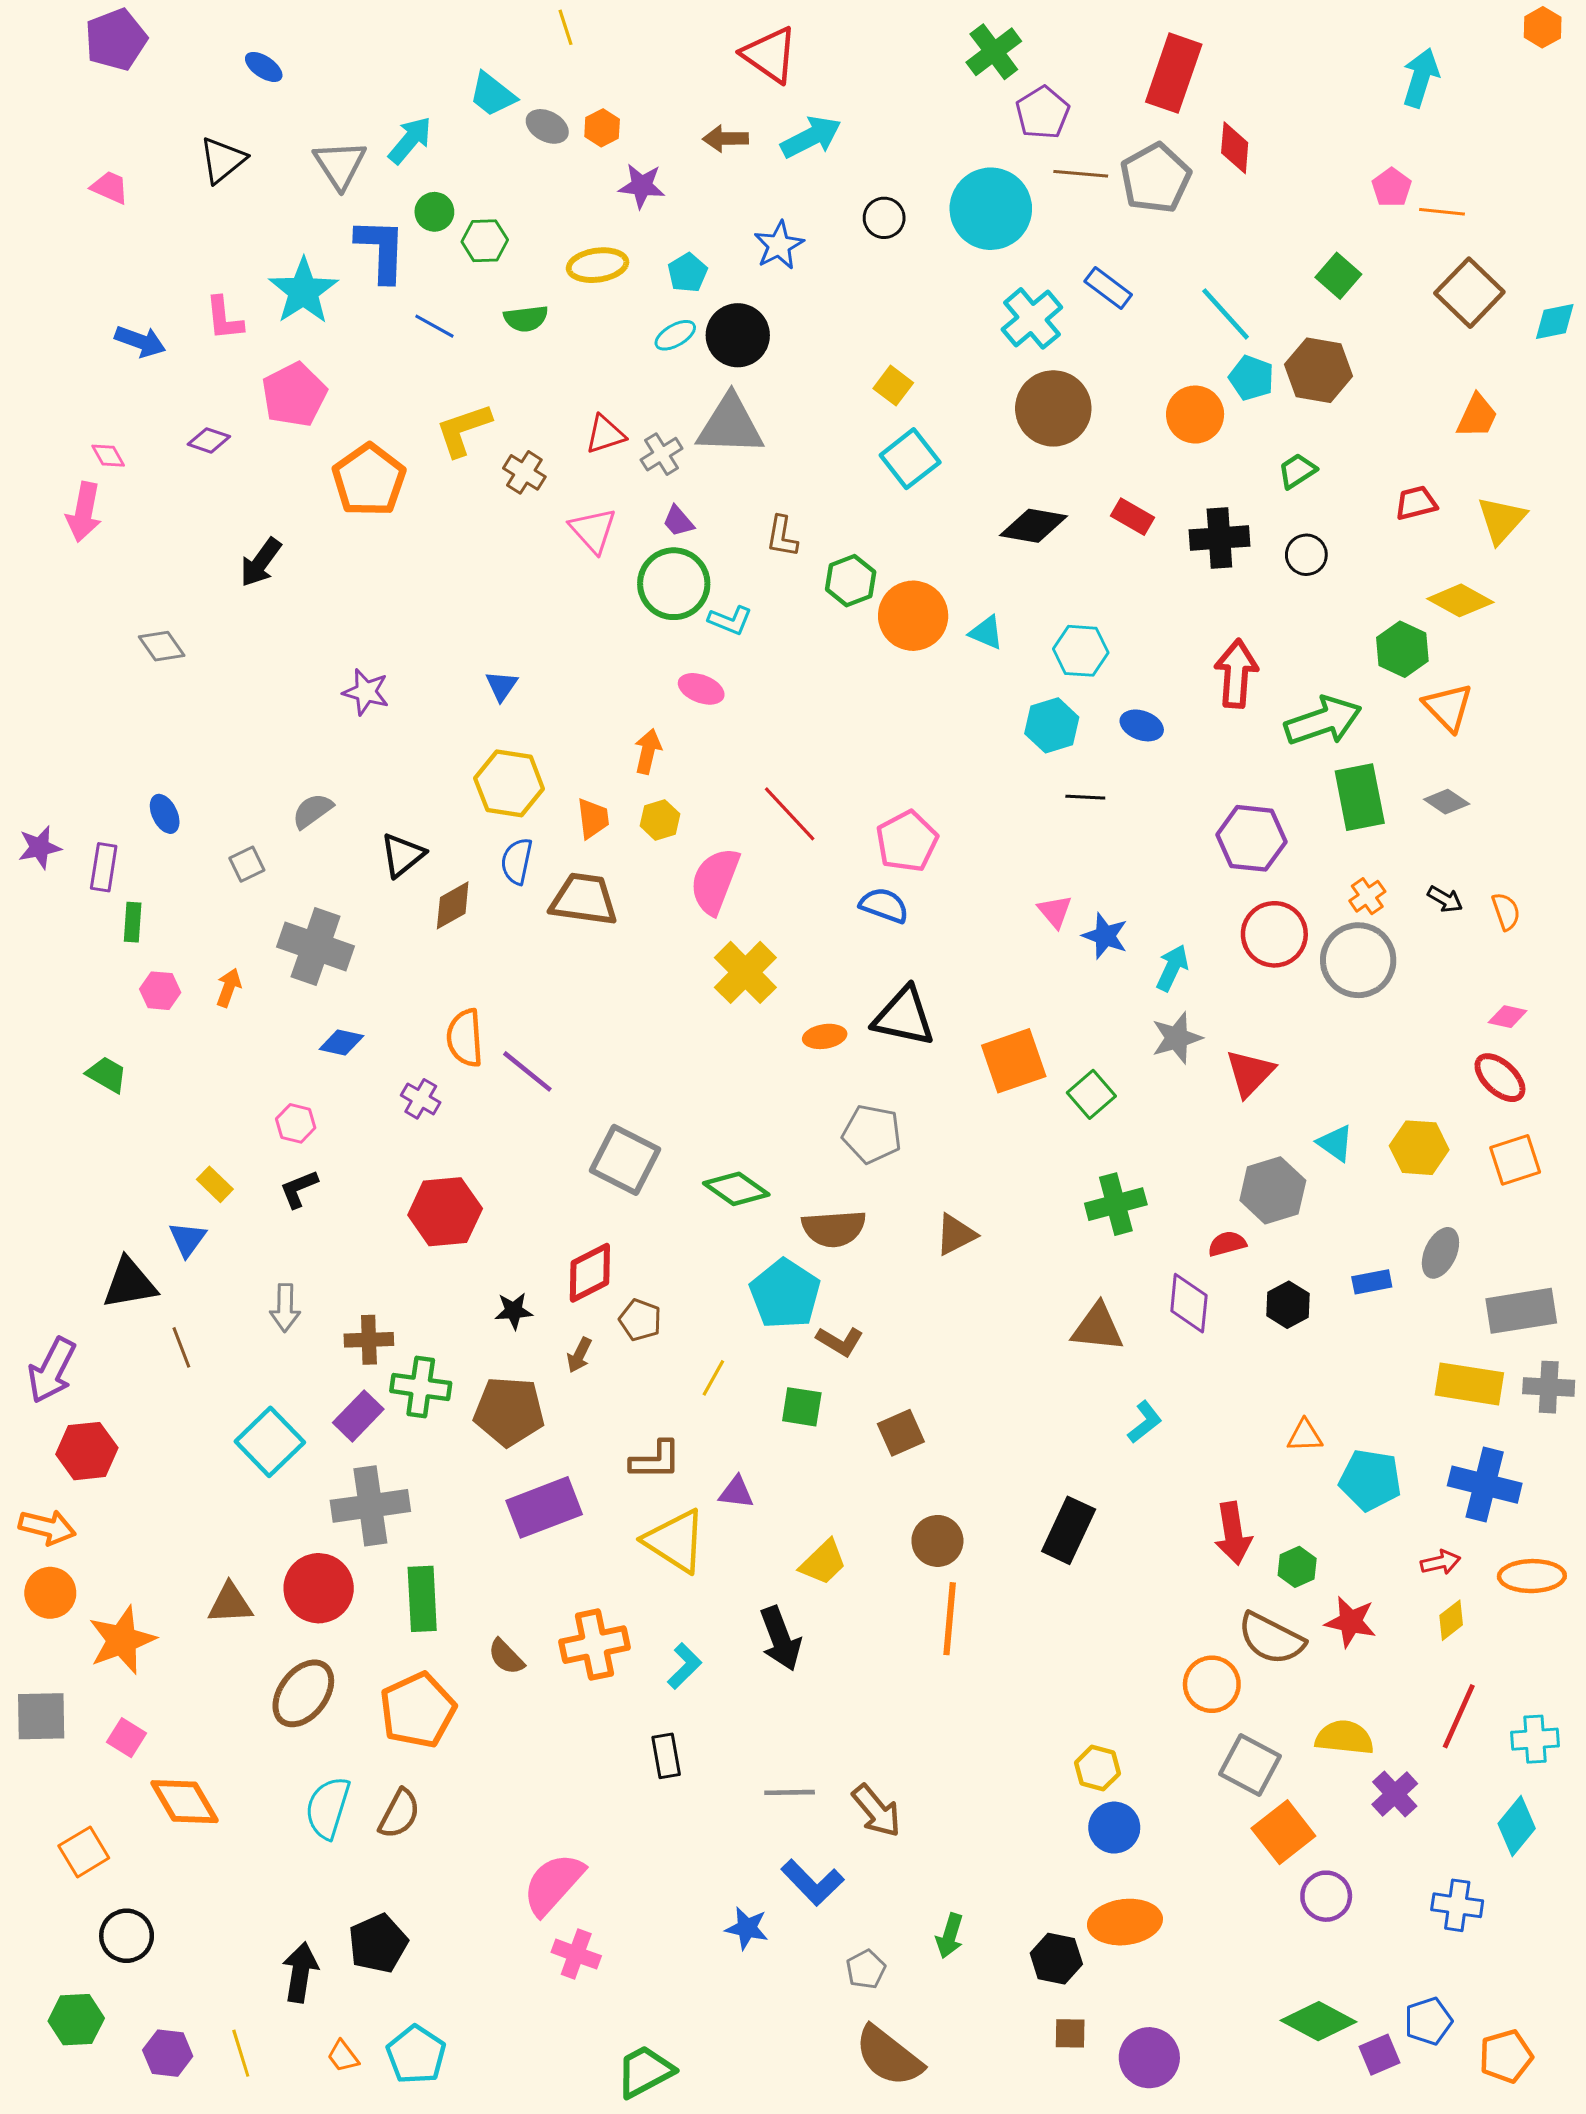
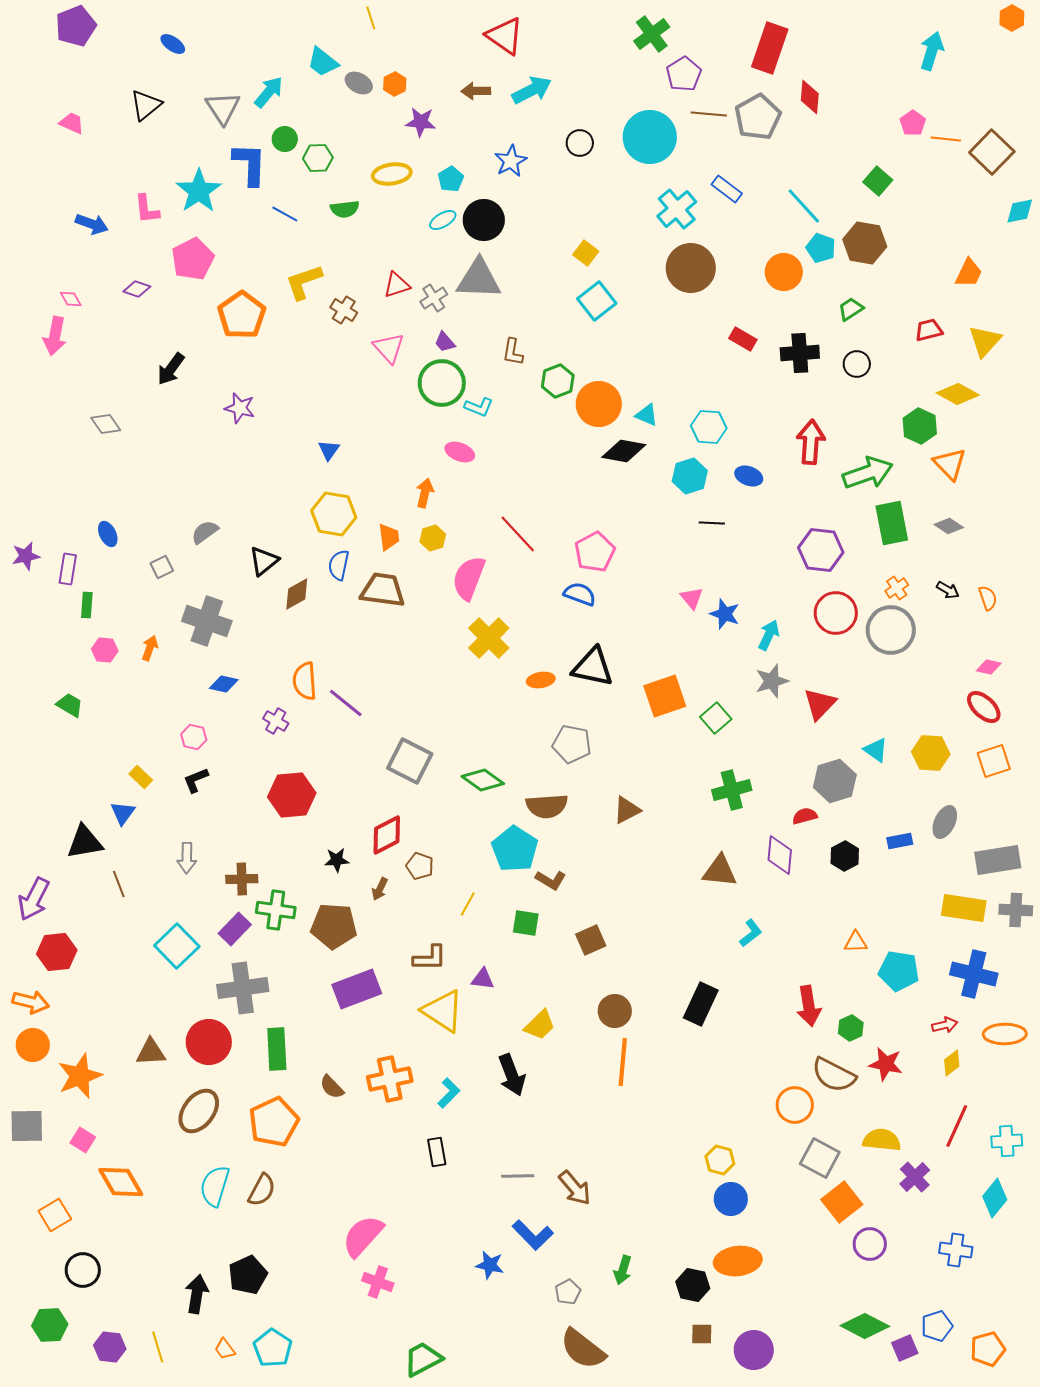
brown square: (1469, 293) -> (992, 152), moved
black diamond: (1033, 526) -> (624, 451), moved
purple star: (366, 692) -> (240, 408), moved

